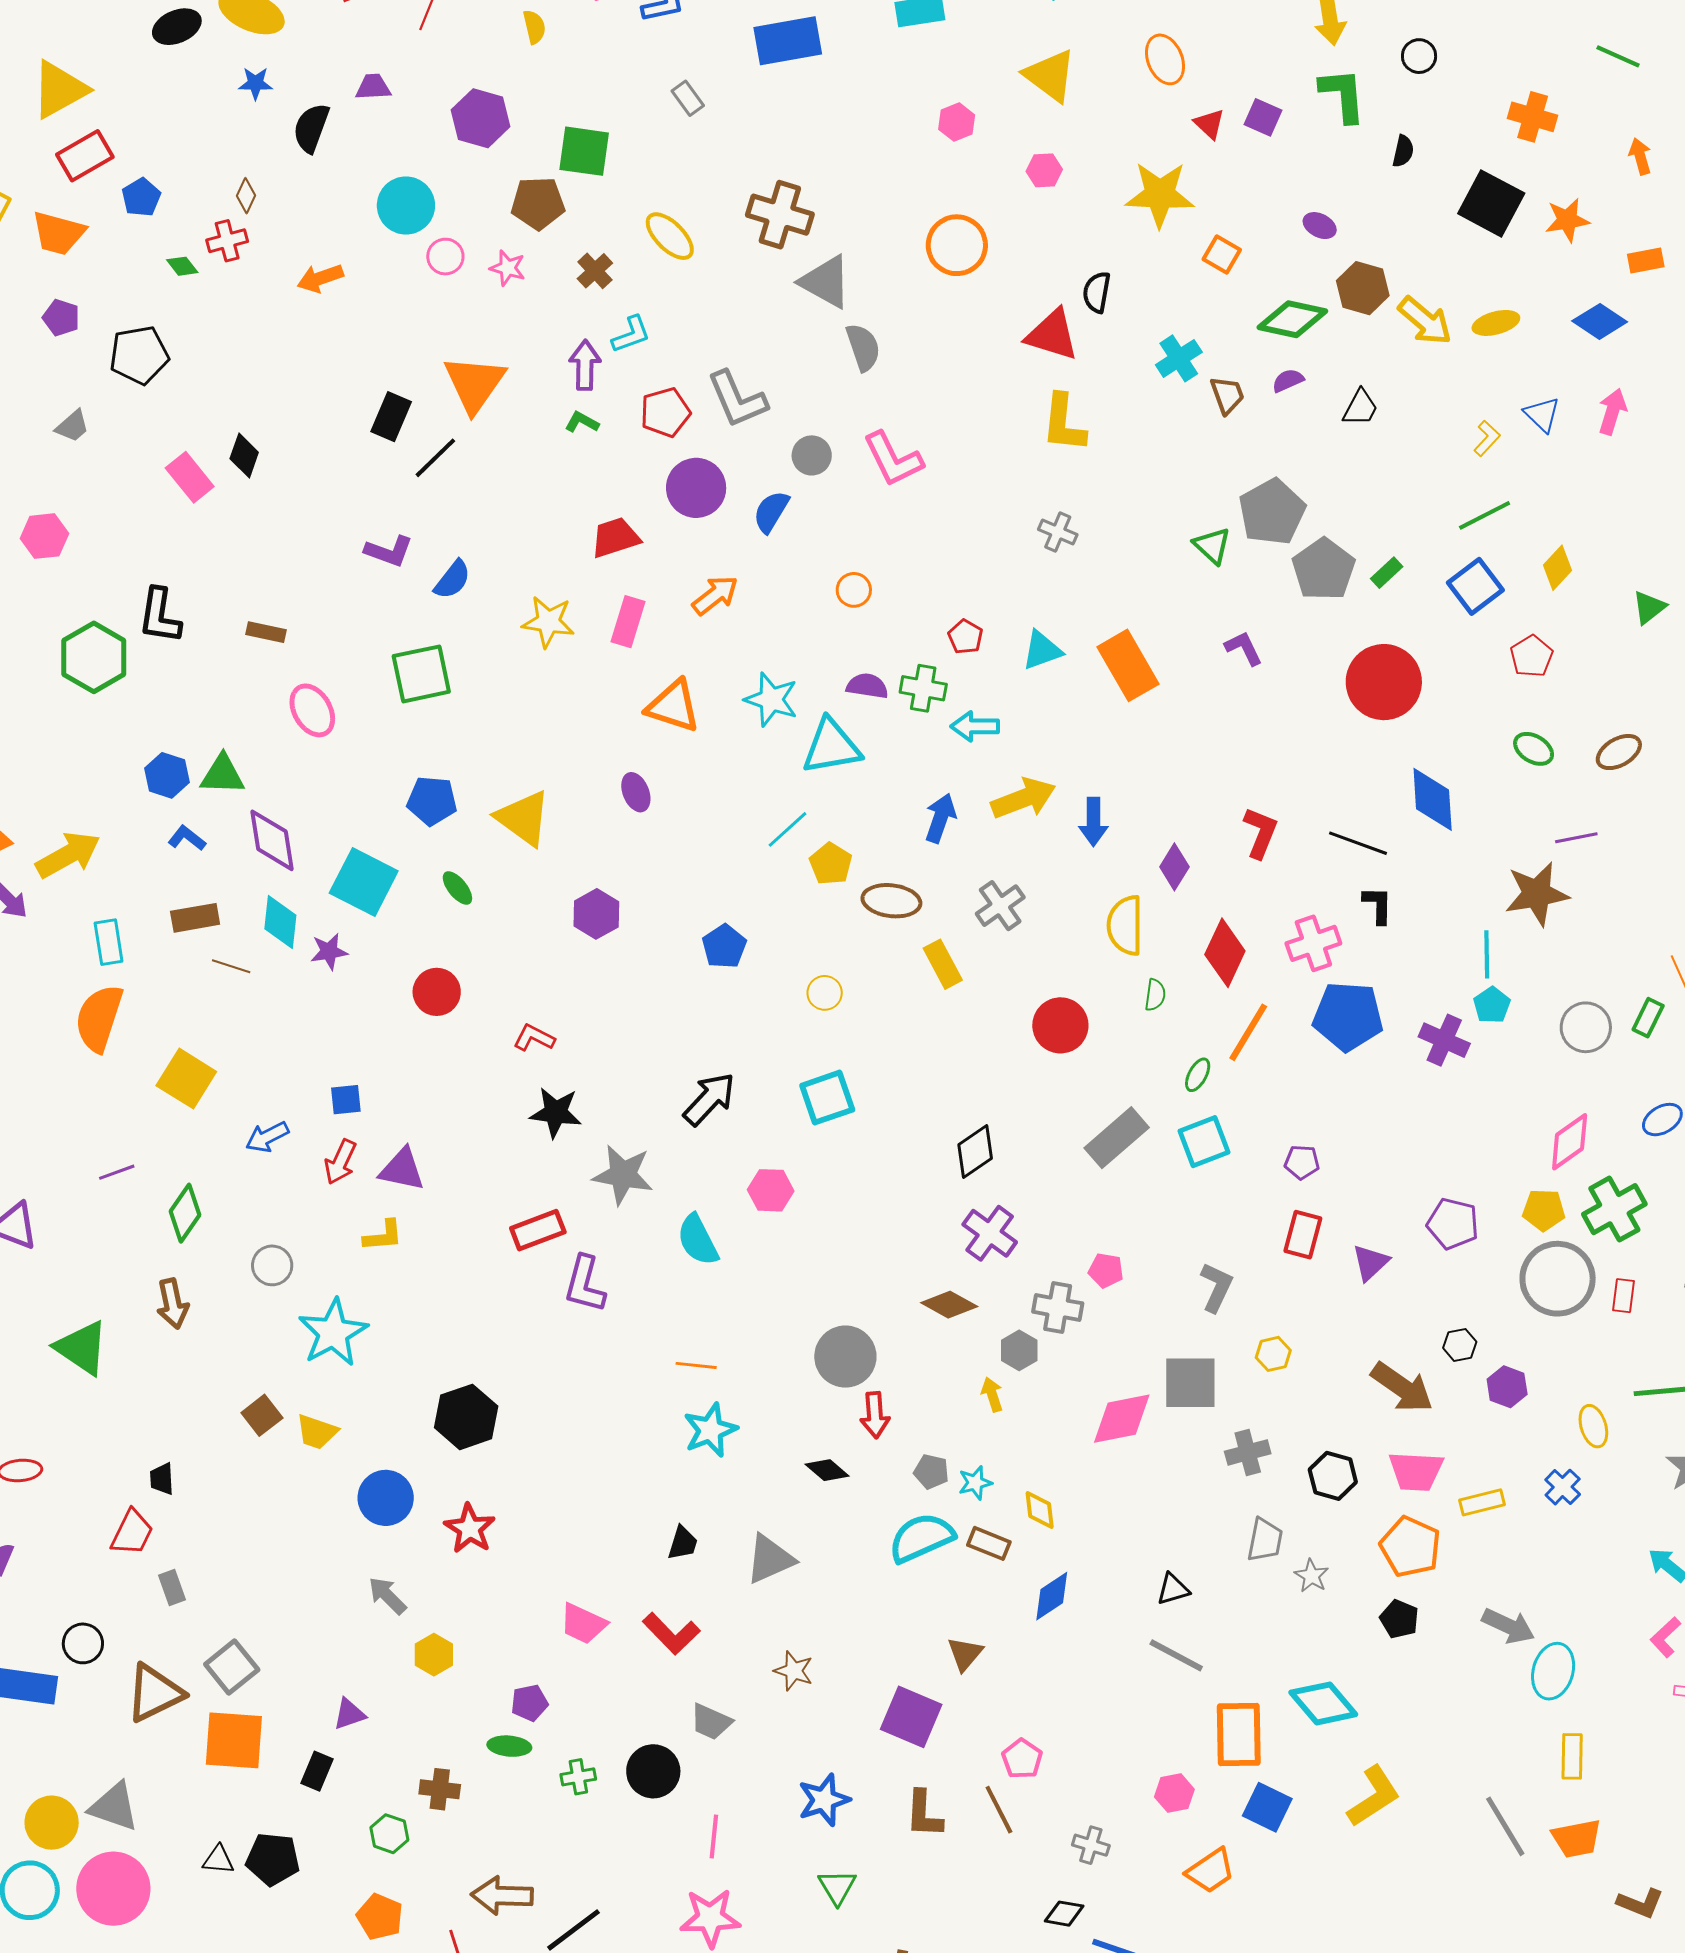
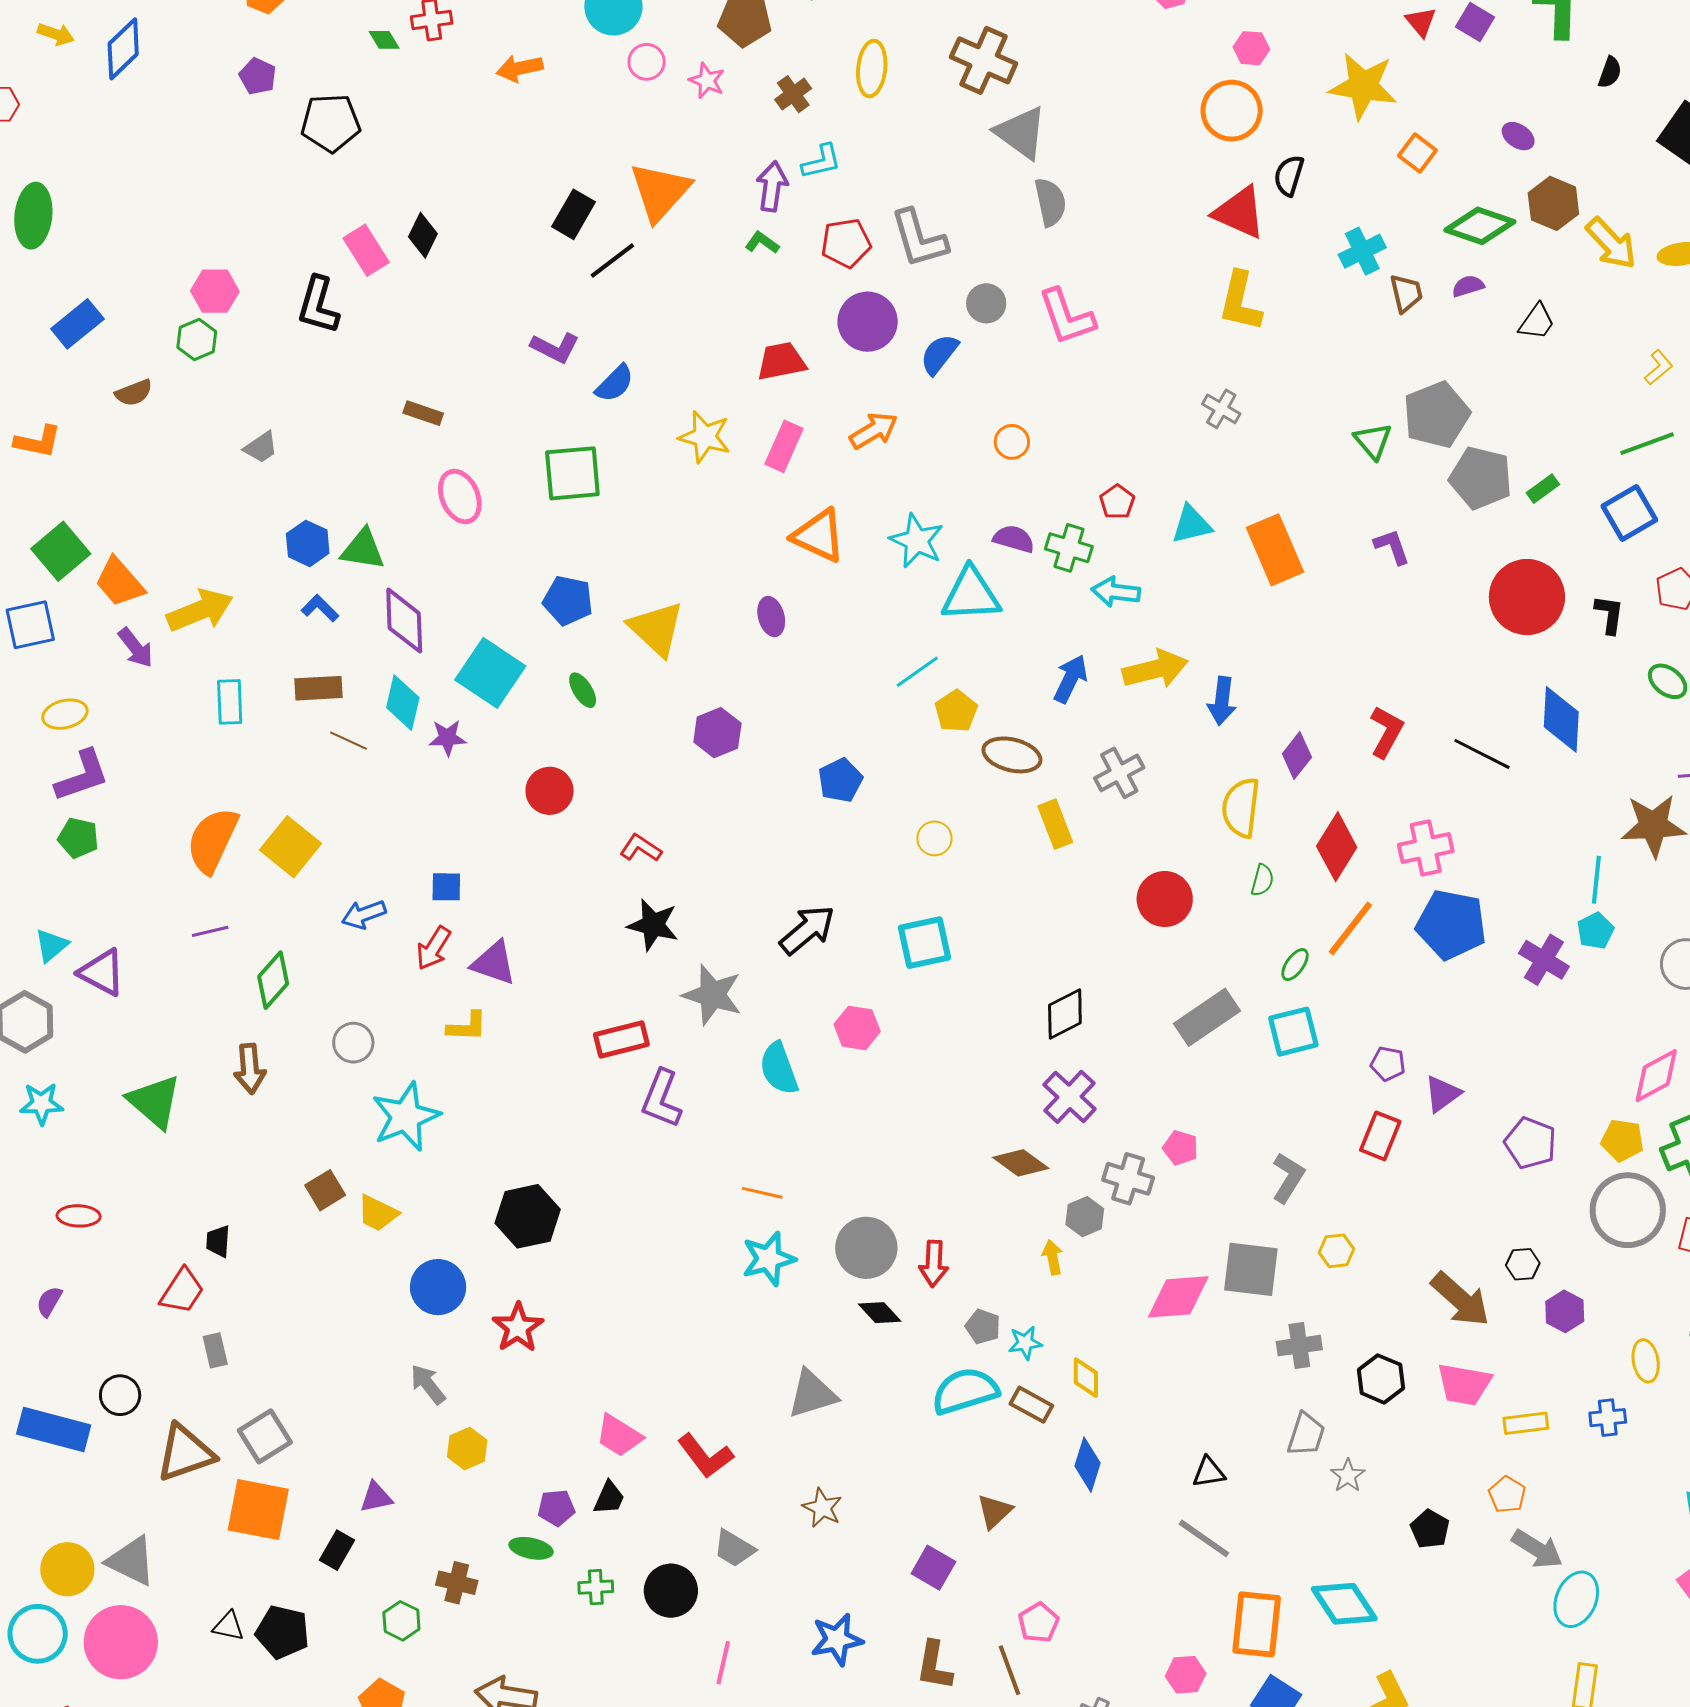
yellow ellipse: (670, 236) -> (872, 69), turned 44
orange circle: (957, 245) -> (1232, 111), moved
gray trapezoid: (72, 426) -> (261, 447), moved
gray pentagon: (1324, 569) -> (1481, 478), turned -30
black L-shape: (160, 616) -> (318, 305), moved
green hexagon: (94, 657) -> (197, 340), moved, size x0.6
black L-shape: (1378, 905) -> (1609, 614), moved
orange semicircle: (99, 1018) -> (212, 840), moved
purple triangle: (1370, 1263) -> (1442, 1094), moved
gray circle: (845, 1357) -> (866, 1248), moved
blue cross: (1563, 1487) -> (1608, 1418), turned 33
black trapezoid: (683, 1543) -> (609, 1498), moved
orange pentagon: (1410, 1547) -> (1507, 1495), moved, size x0.6
blue diamond: (1052, 1596) -> (1088, 1465), turned -46
purple square: (911, 1717) -> (933, 1568), size x0.7

